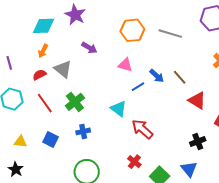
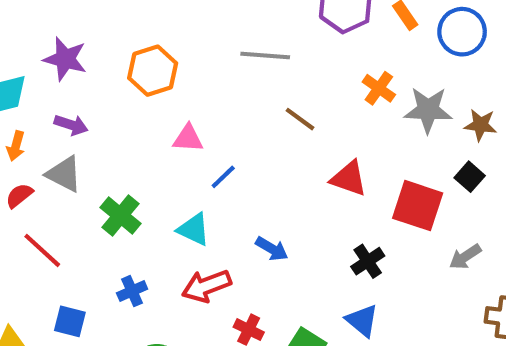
orange hexagon: (132, 30) -> (153, 71), moved
purple arrow: (89, 48) -> (71, 125), moved
blue arrow: (157, 76) -> (272, 249), moved
brown line: (180, 77) -> (300, 119), moved
green cross: (75, 102) -> (120, 216), moved
red arrow: (142, 129) -> (206, 286), moved, turned -50

